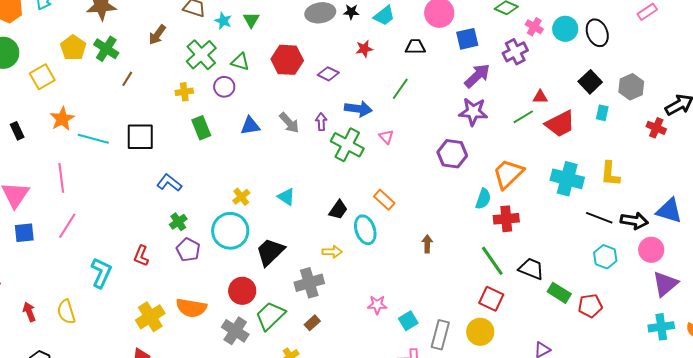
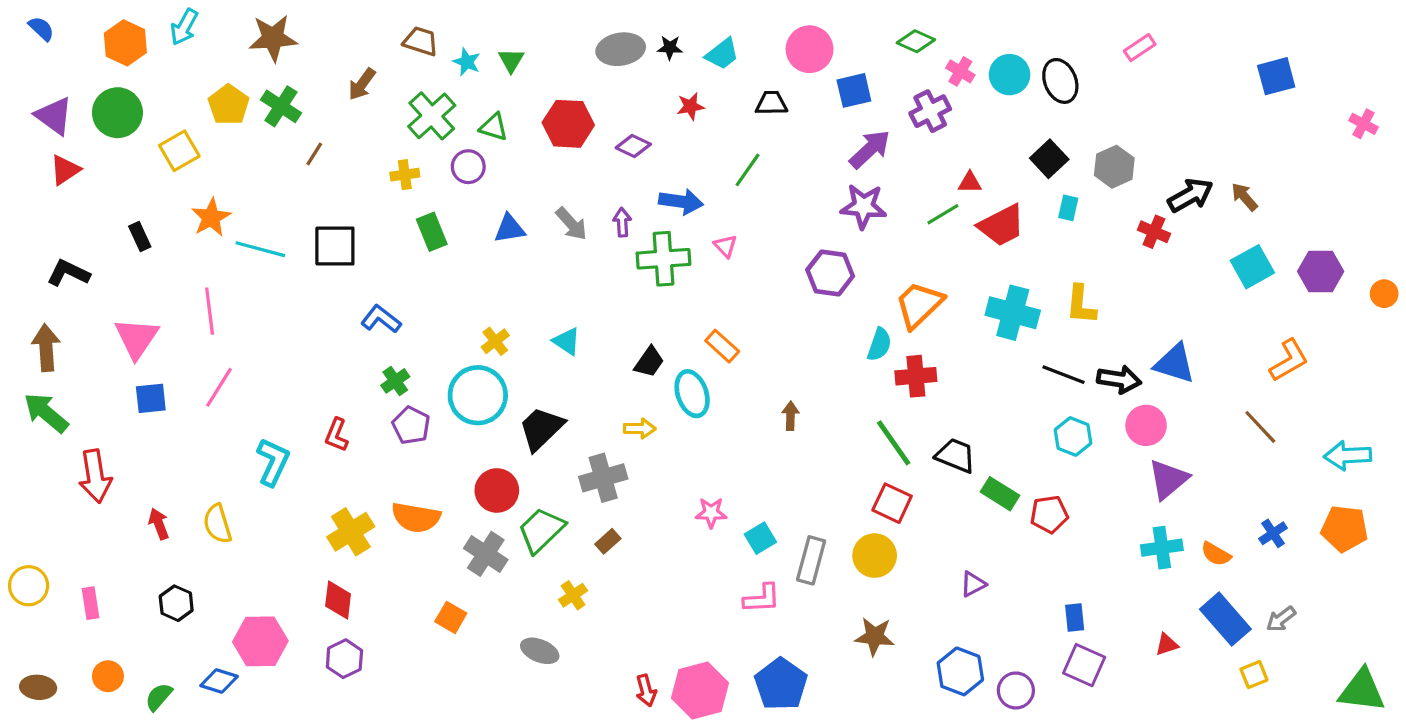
green cross: (347, 145) -> (663, 259), turned -32

